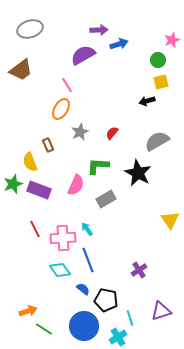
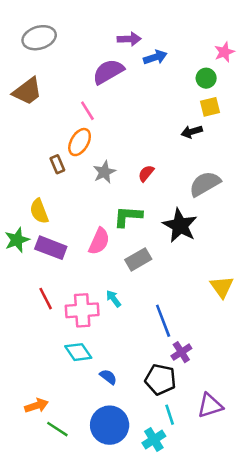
brown rectangle: (48, 145) -> (57, 164), moved
blue line: (88, 260) -> (163, 321), moved
black pentagon: (106, 300) -> (160, 379), moved

